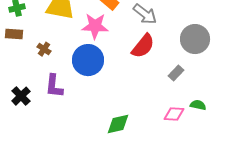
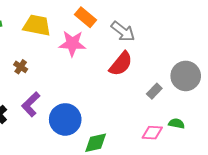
gray circle: (195, 39) -> (186, 76), moved
blue circle: (88, 60) -> (65, 119), moved
purple L-shape: (54, 86) -> (31, 104), turned 40

